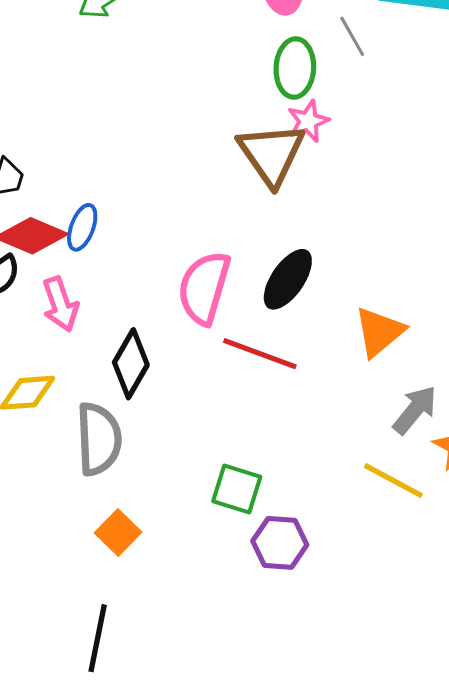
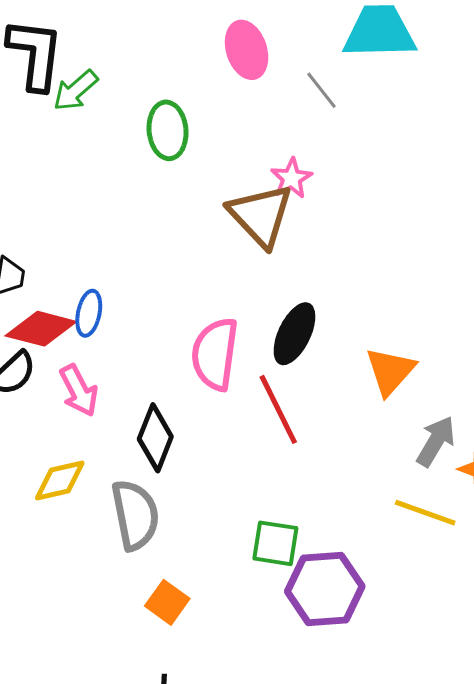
green ellipse: (295, 68) -> (168, 130), moved
red line: (260, 354) -> (278, 409), turned 52
purple hexagon: (280, 543) -> (325, 589), size x1.4

